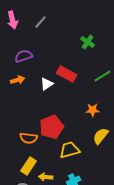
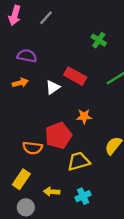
pink arrow: (13, 20) -> (15, 15), turned 30
purple semicircle: (24, 56) -> (27, 56), turned 30
orange star: (93, 110) -> (84, 116), moved
yellow rectangle: (29, 166) -> (21, 179), moved

